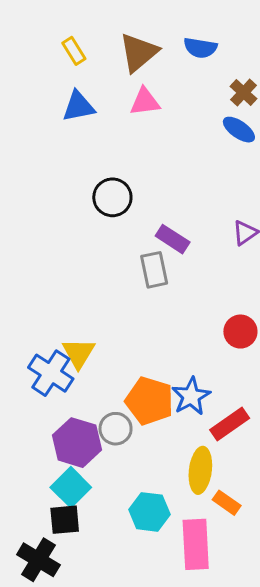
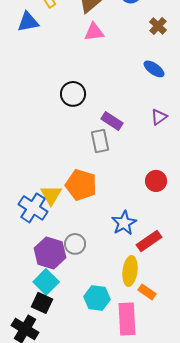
blue triangle: (79, 106) -> (28, 22), moved
blue ellipse: (239, 130) -> (154, 69), moved
orange pentagon: (149, 401) -> (81, 185), moved
black square: (65, 520) -> (42, 303), turned 30

